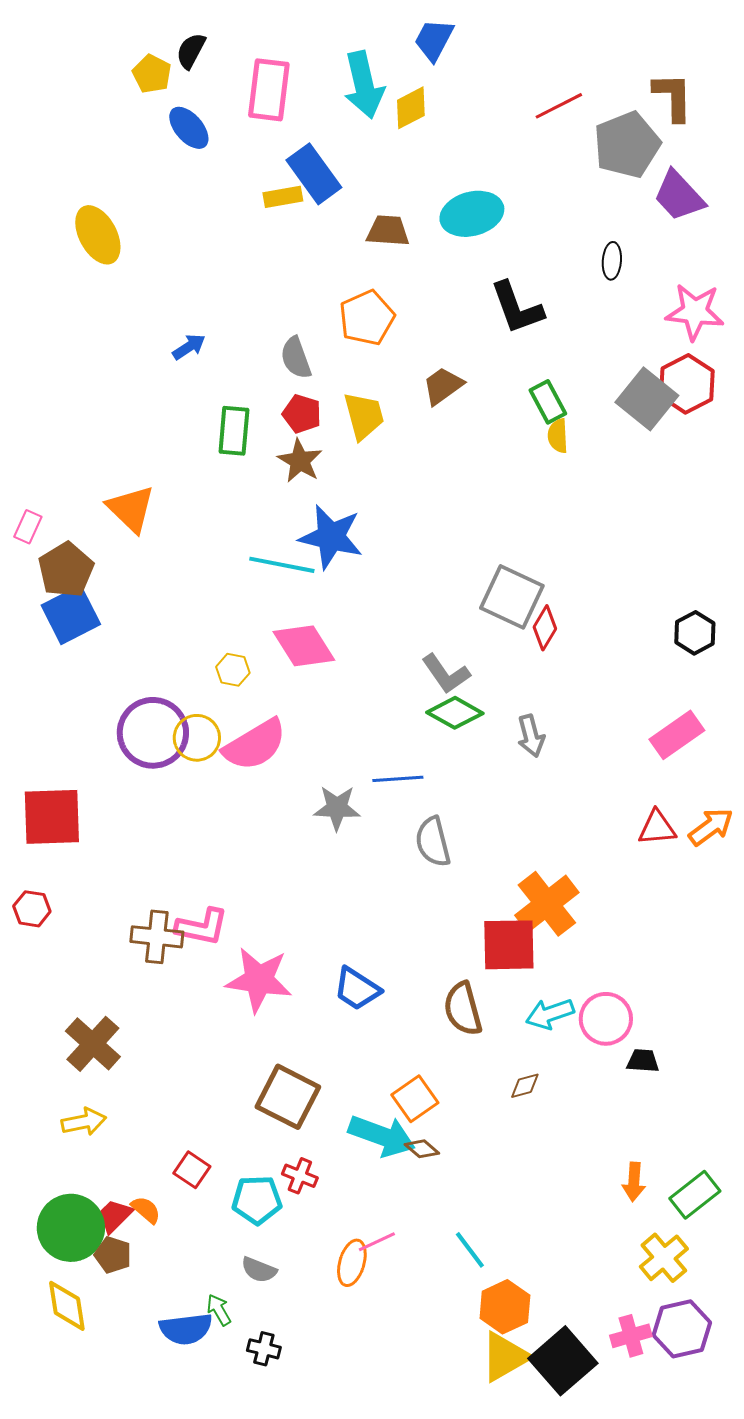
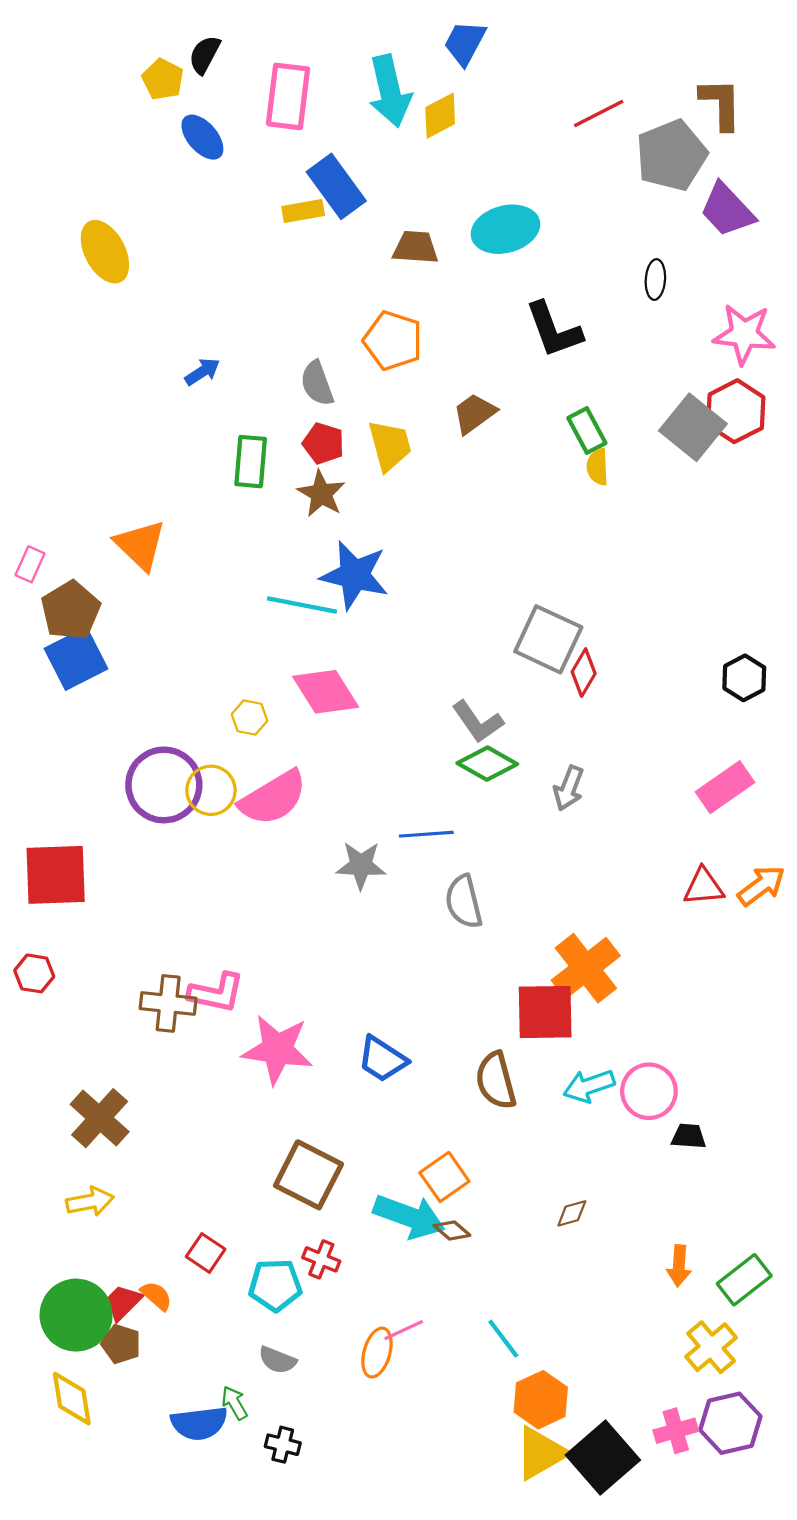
orange pentagon: (367, 318) -> (393, 341), turned -30
gray arrow: (531, 736) -> (569, 788), turned 36
brown diamond: (525, 1086) -> (572, 1213), moved

